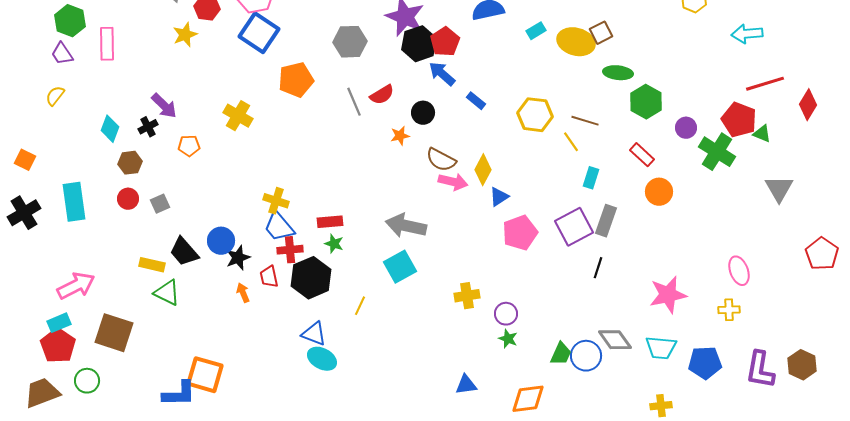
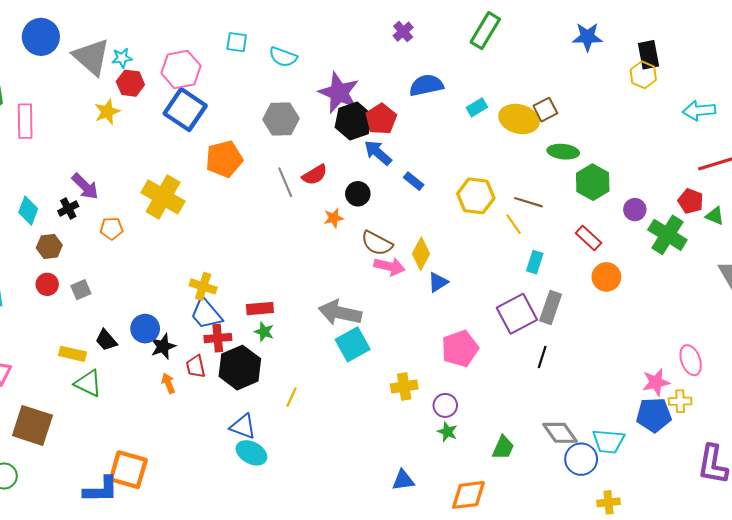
yellow cross: (238, 116) -> (163, 197), size x1.4
red pentagon: (739, 120) -> (691, 201), size x0.7
pink pentagon: (520, 233) -> (460, 349), moved
black trapezoid: (184, 252) -> (106, 340), size x0.7
cyan square: (400, 267) -> (353, 344), moved
pink star: (668, 295) -> (656, 382), moved, size x0.7
blue circle: (586, 356) -> (581, 459), moved
blue pentagon: (705, 363) -> (654, 415), moved

